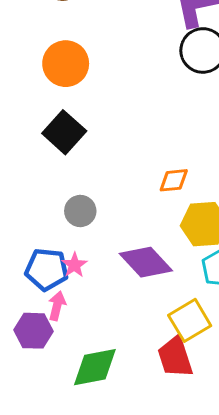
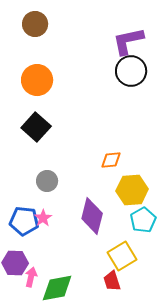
purple diamond: (146, 262) -> (92, 216), turned 57
pink arrow: (57, 306) -> (31, 277), moved
red trapezoid: (175, 357) -> (112, 281), size x0.7

